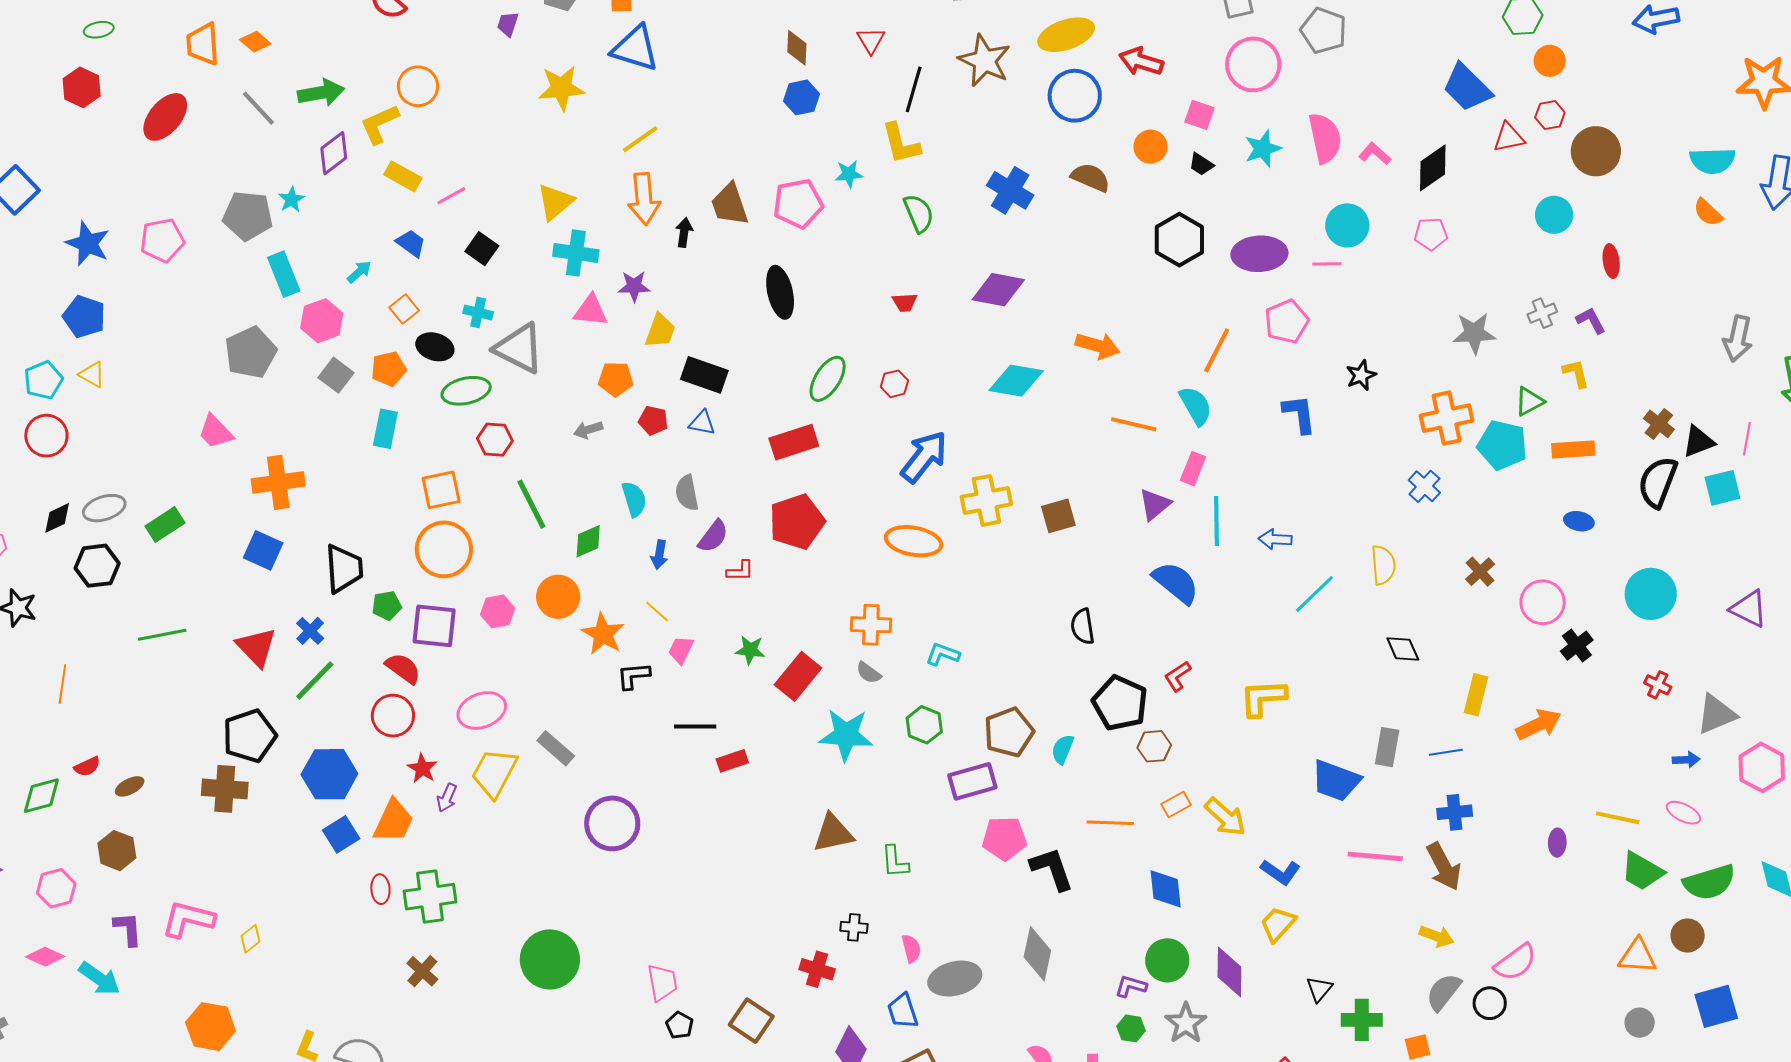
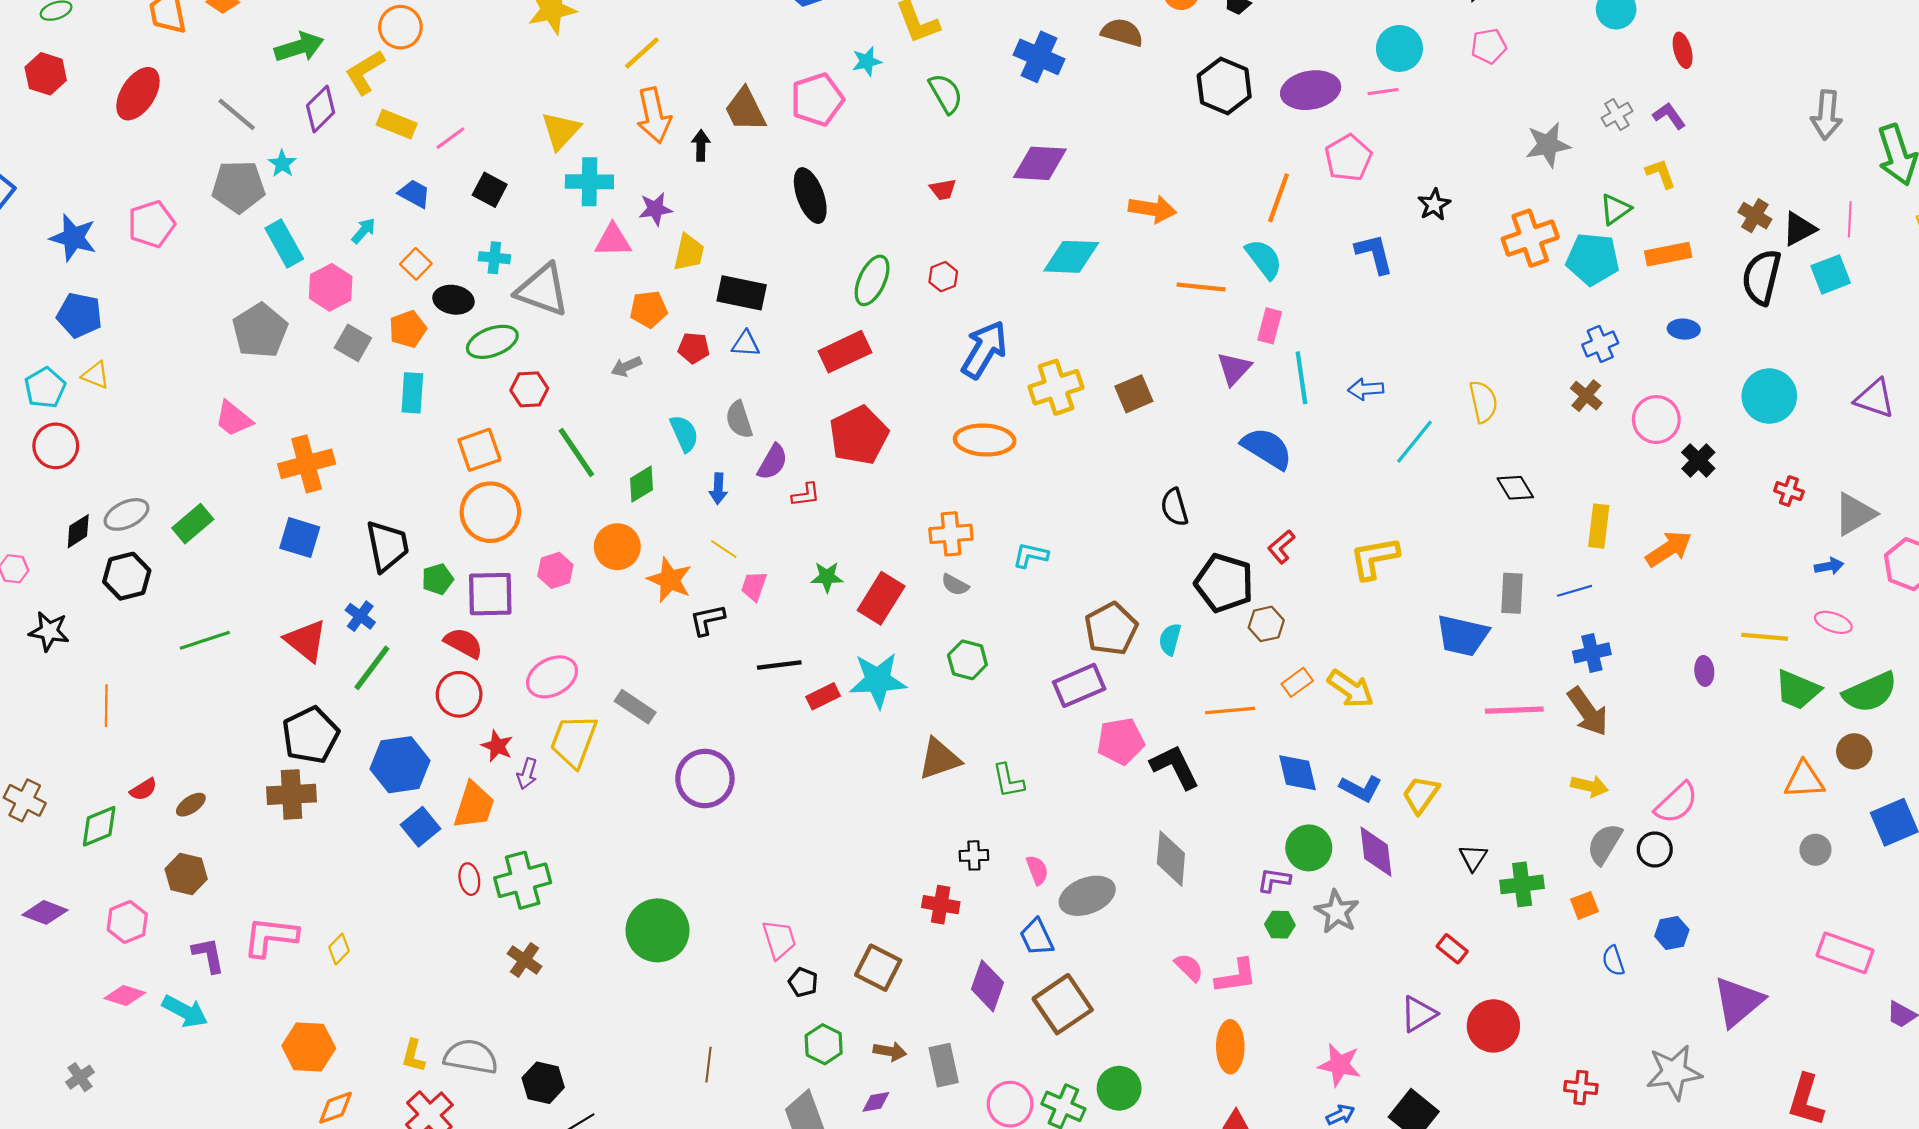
gray line: (258, 108) -> (237, 114), moved
blue cross: (1424, 486) -> (1600, 344), moved, turned 32
green hexagon: (924, 725) -> (967, 660), moved
cyan star: (846, 735) -> (878, 680), moved
blue L-shape: (1281, 872) -> (1361, 788), moved

